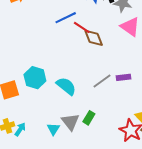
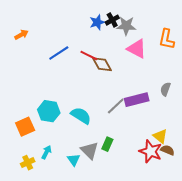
blue line: (66, 18) -> (59, 53), moved
purple rectangle: (124, 77) -> (137, 100), size x1.6
cyan arrow: (20, 129) -> (47, 152), moved

